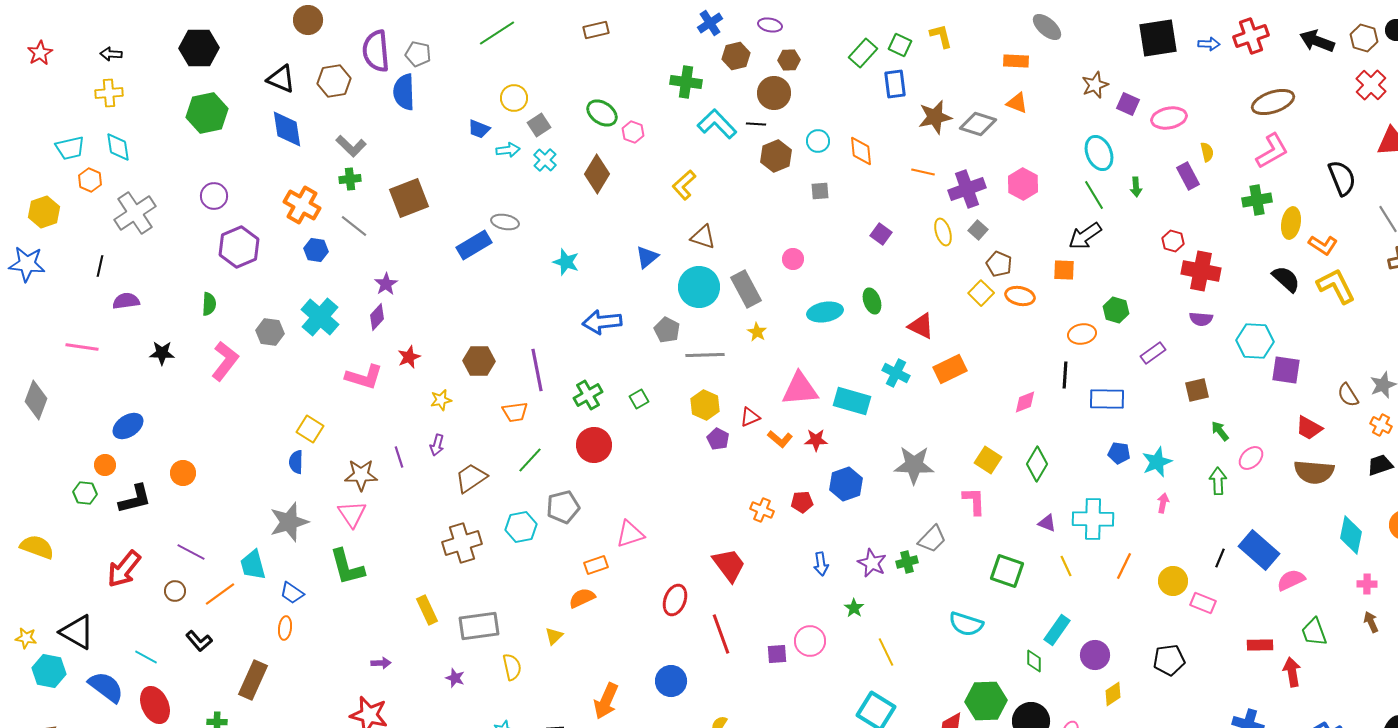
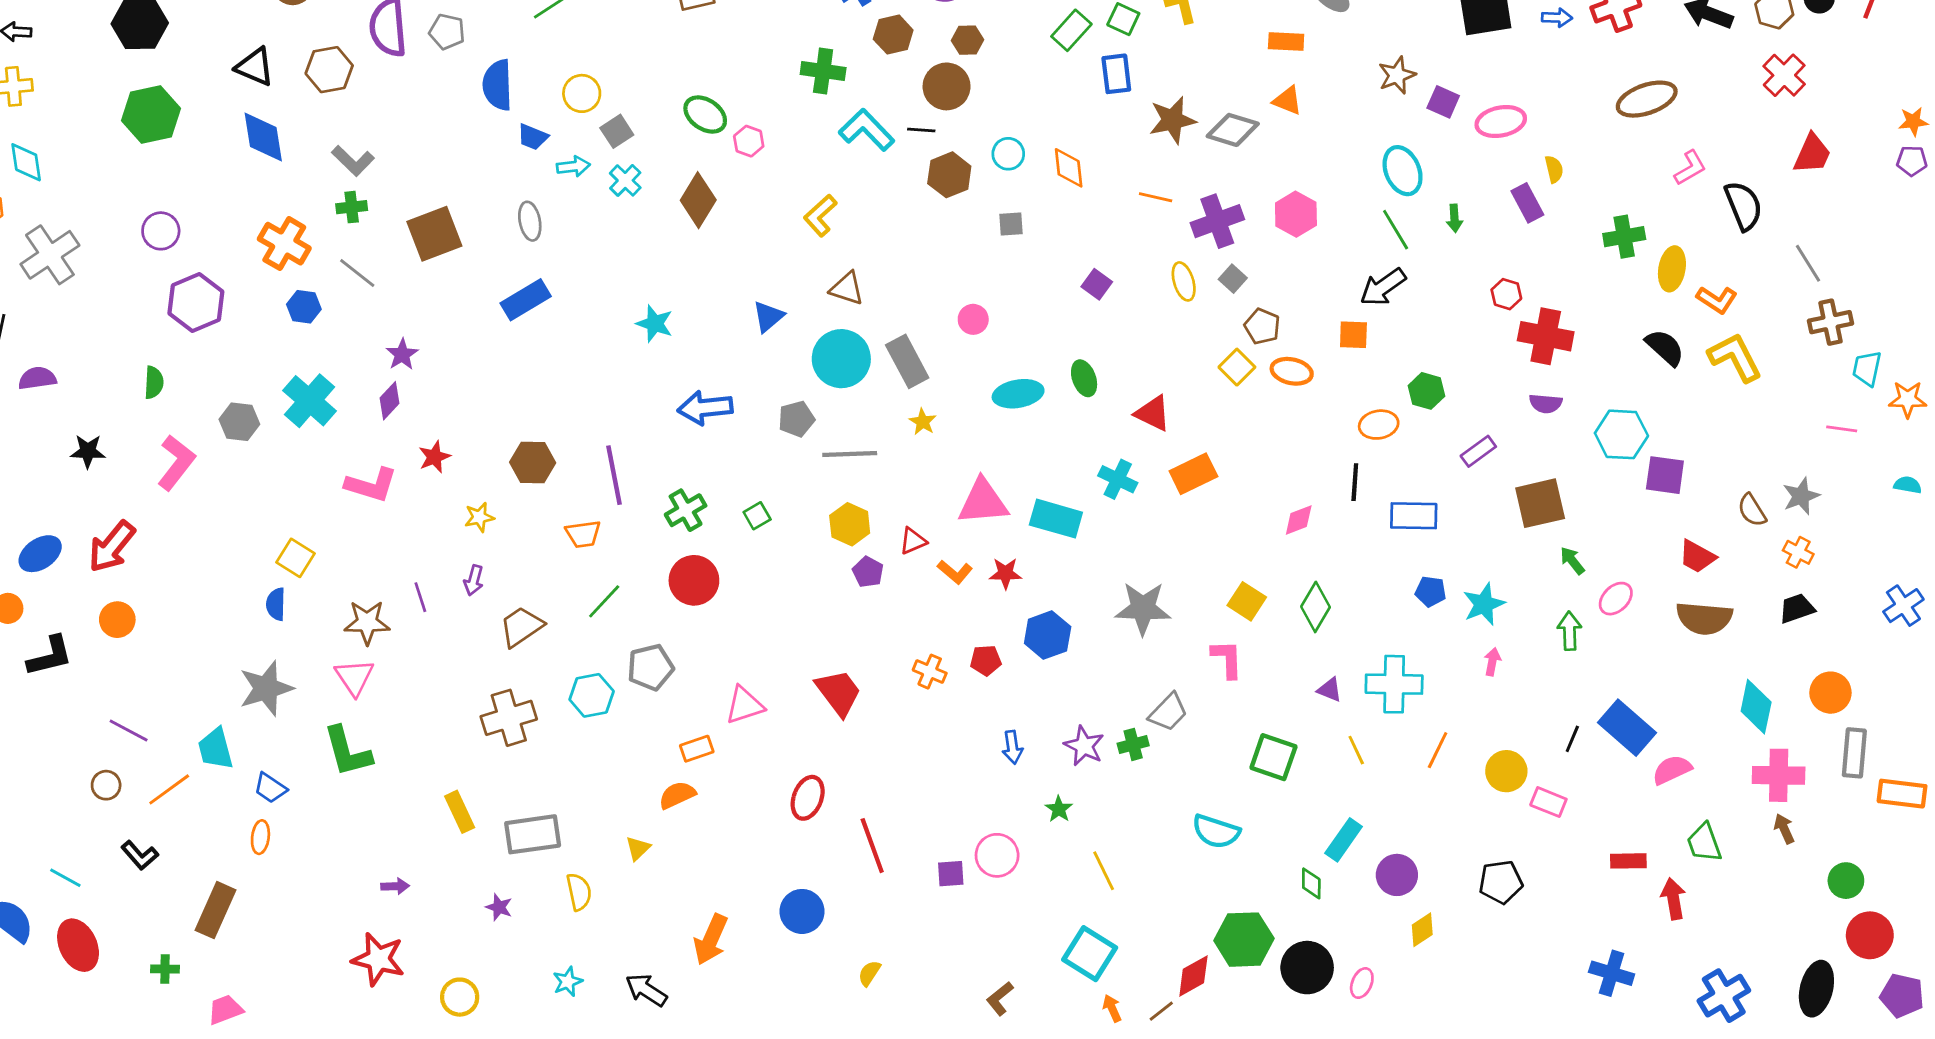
blue semicircle: (404, 92) -> (498, 85), moved
pink L-shape: (1272, 151) -> (1690, 168), moved, size x0.7
gray ellipse: (505, 222) -> (530, 221), moved, turned 68
gray pentagon: (667, 330) -> (796, 419), turned 30
brown square: (1197, 390) -> (1540, 503), size x1.5
red trapezoid: (729, 565) -> (838, 693), moved
red arrow: (124, 569) -> (112, 547), moved
pink cross: (1367, 584) -> (1779, 775), size x1.8

